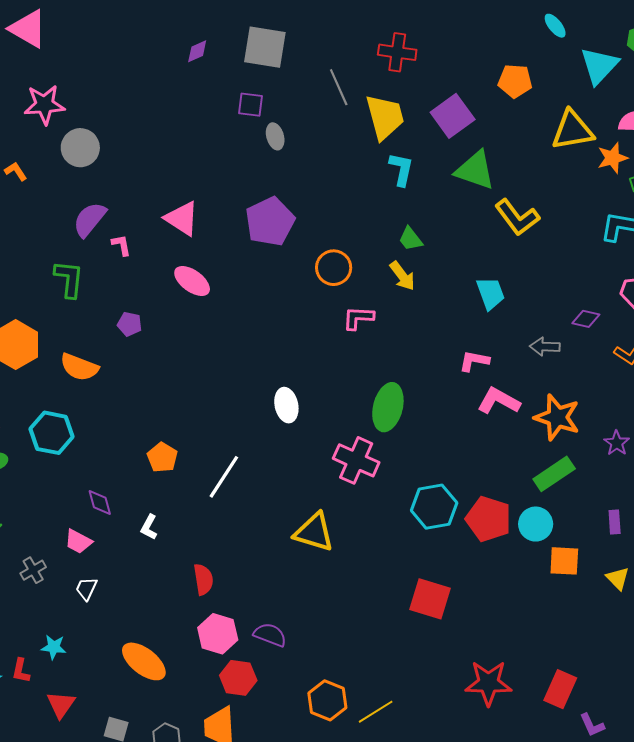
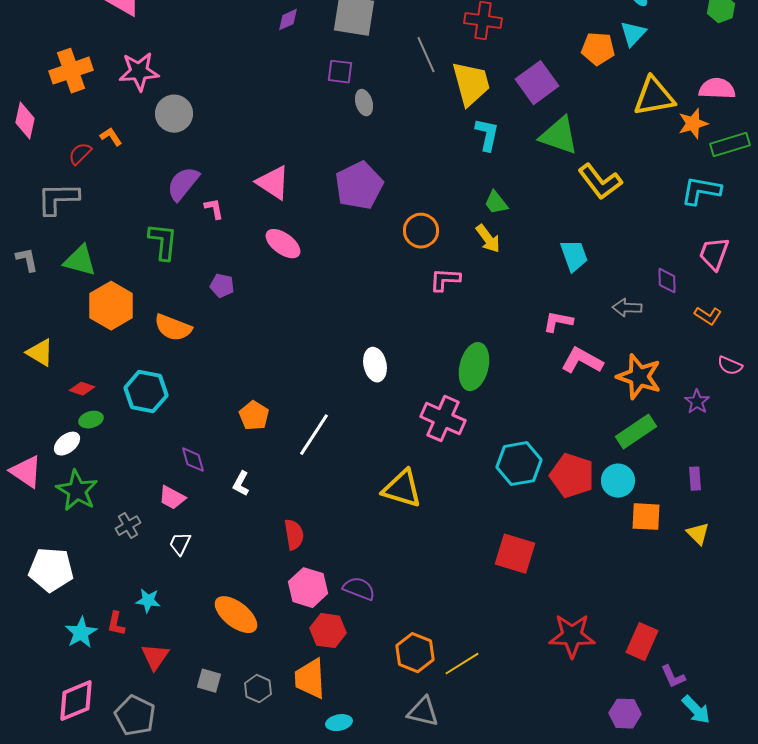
cyan triangle: (599, 66) -> (633, 34), moved, size x0.7
purple diamond: (586, 319) -> (667, 281), turned 76

